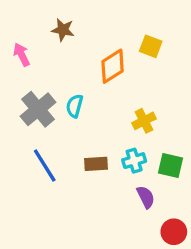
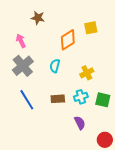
yellow square: (151, 46) -> (91, 28), turned -32
pink arrow: (22, 55) -> (21, 41), moved
cyan semicircle: (74, 106) -> (55, 66), moved
purple semicircle: (146, 197) -> (80, 123), moved

